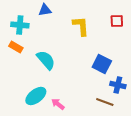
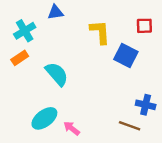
cyan cross: (20, 25) -> (25, 31), turned -36
orange rectangle: (16, 47) -> (20, 58), turned -64
blue square: (102, 64) -> (126, 55), moved

